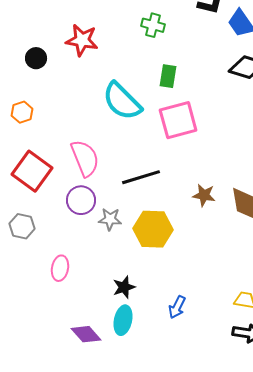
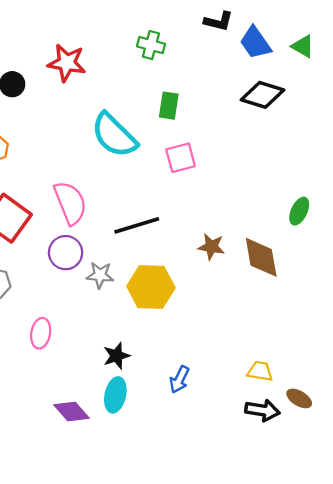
pink square: (178, 120) -> (181, 158), size x0.7

